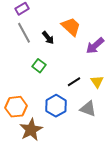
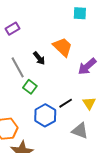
gray line: (24, 33) -> (18, 67), moved
blue hexagon: (56, 106) -> (45, 115), moved

